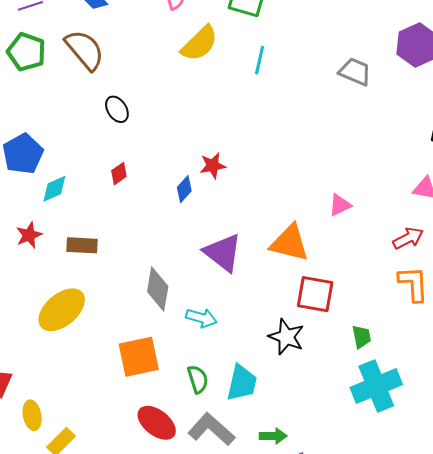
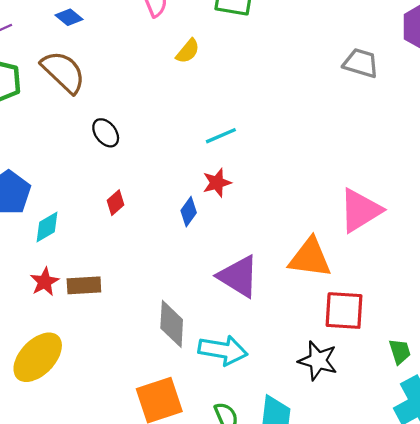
yellow semicircle: (199, 44) -> (188, 51), size x0.6
cyan line: (260, 60) -> (221, 136), moved, turned 60
pink triangle: (340, 205) -> (360, 210), size x1.8
red star: (29, 235) -> (45, 282), moved
yellow ellipse: (62, 310) -> (38, 357), moved
cyan arrow: (201, 318) -> (223, 350), size x1.4

